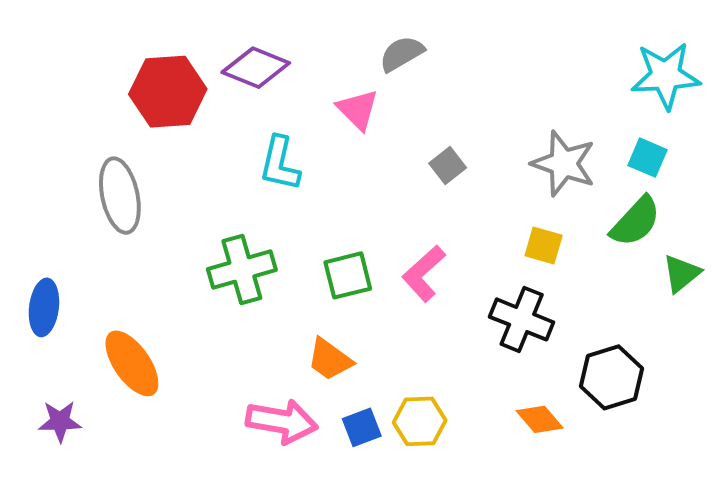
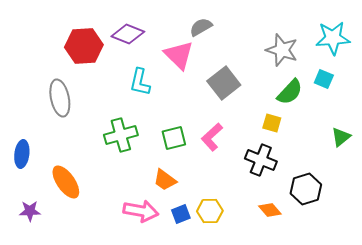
pink triangle: (358, 110) -> (179, 55), size x1.4
gray star: (564, 164) -> (282, 50), moved
gray square: (448, 166) -> (224, 83), size x1.8
green semicircle: (636, 222) -> (290, 92), moved

